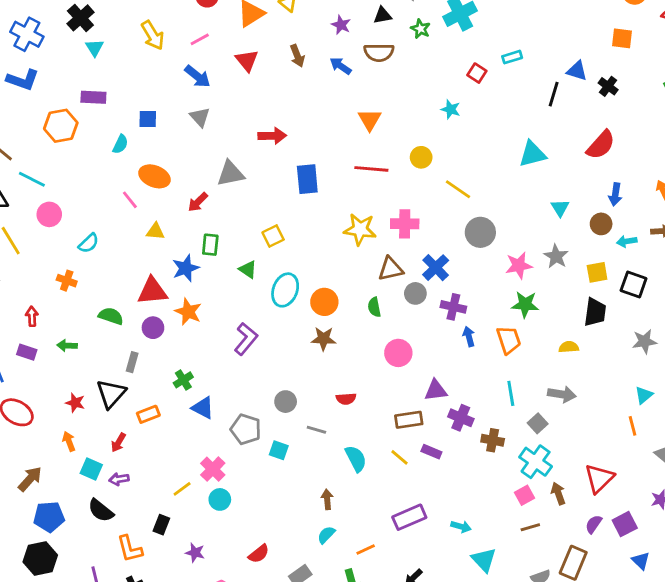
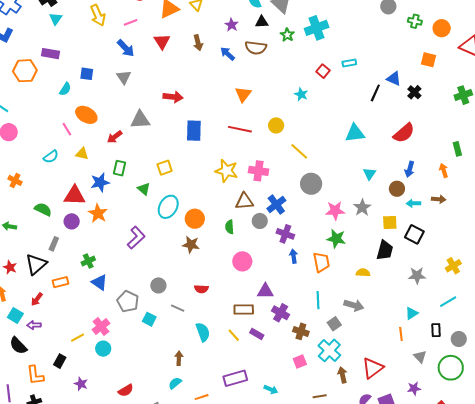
cyan semicircle: (89, 243) -> (51, 157), moved
pink square: (525, 495) -> (300, 361), moved

